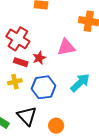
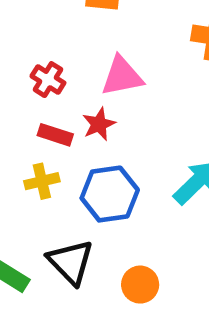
red cross: (18, 39) -> (48, 80), size x0.6
pink triangle: (66, 47) -> (122, 76), moved

